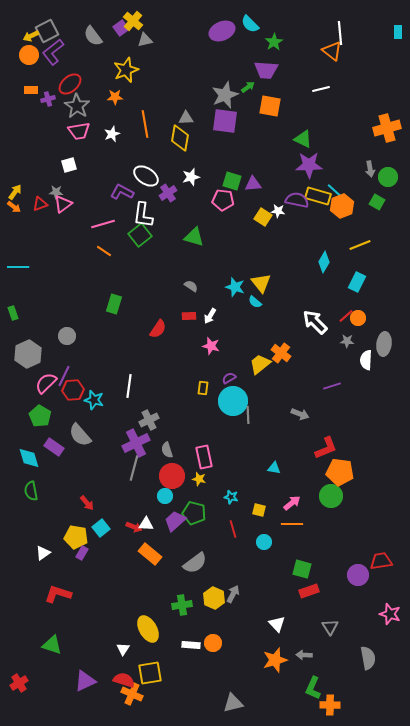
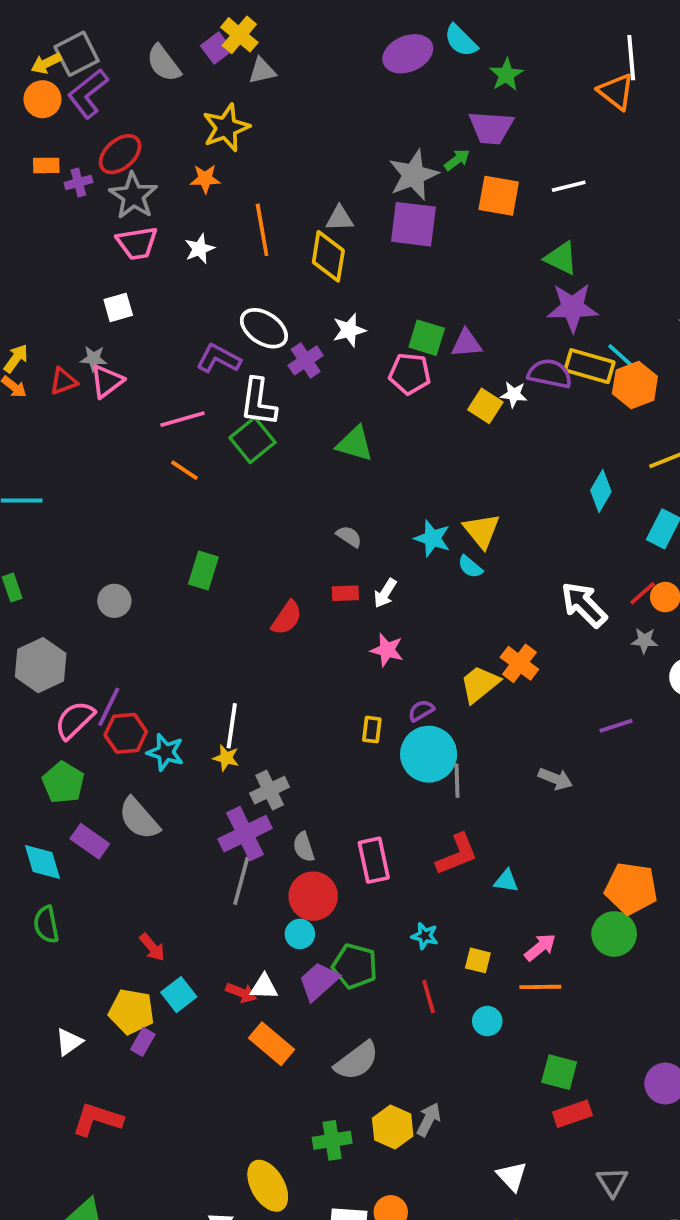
white line: (321, 89) -> (569, 186), moved
gray circle: (67, 336) -> (114, 601), moved
red L-shape: (326, 448) -> (457, 854), moved
yellow star: (199, 479) -> (226, 758), moved

